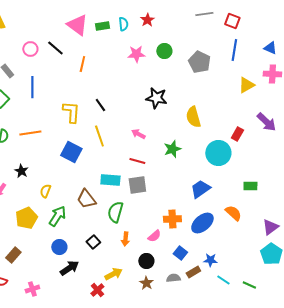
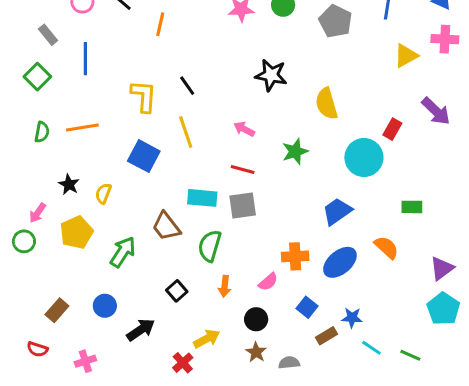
yellow semicircle: (45, 191) -> (103, 193), moved
yellow pentagon: (26, 218) -> (76, 232), moved
blue circle: (59, 247) -> (105, 306), moved
gray semicircle: (173, 278) -> (289, 363), moved

